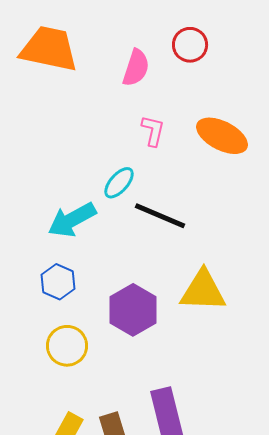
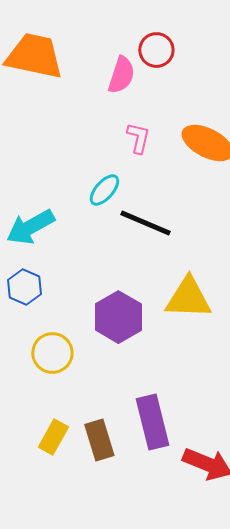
red circle: (190, 45) -> (156, 50), moved
cyan arrow: (72, 220) -> (30, 227), moved
blue hexagon: (58, 282) -> (24, 287), moved

